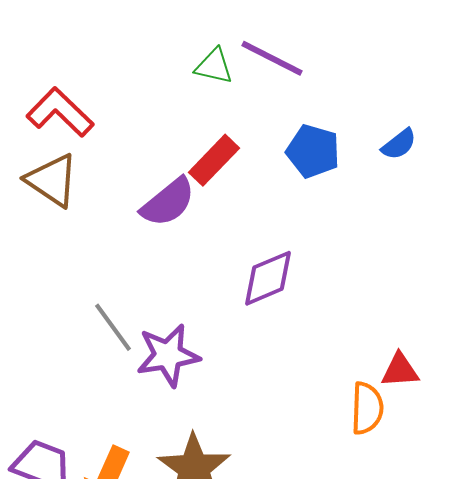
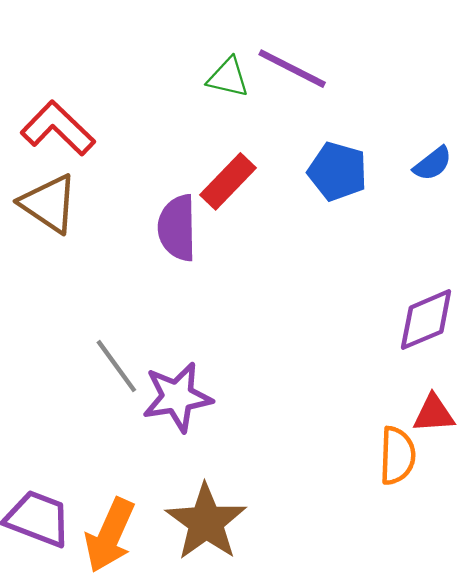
purple semicircle: (168, 202) -> (177, 228), turned 128
purple diamond: (268, 278) -> (426, 320), moved

